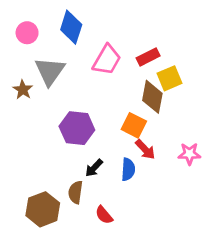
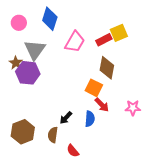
yellow square: (169, 78) -> (119, 33), moved
purple hexagon: (77, 128) -> (28, 73), moved
brown hexagon: (43, 209) -> (23, 132), moved

